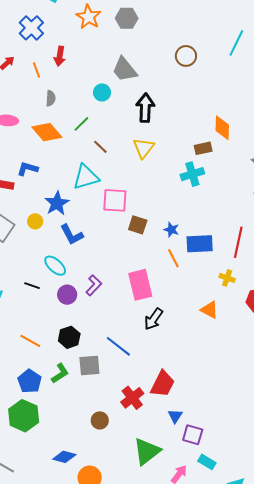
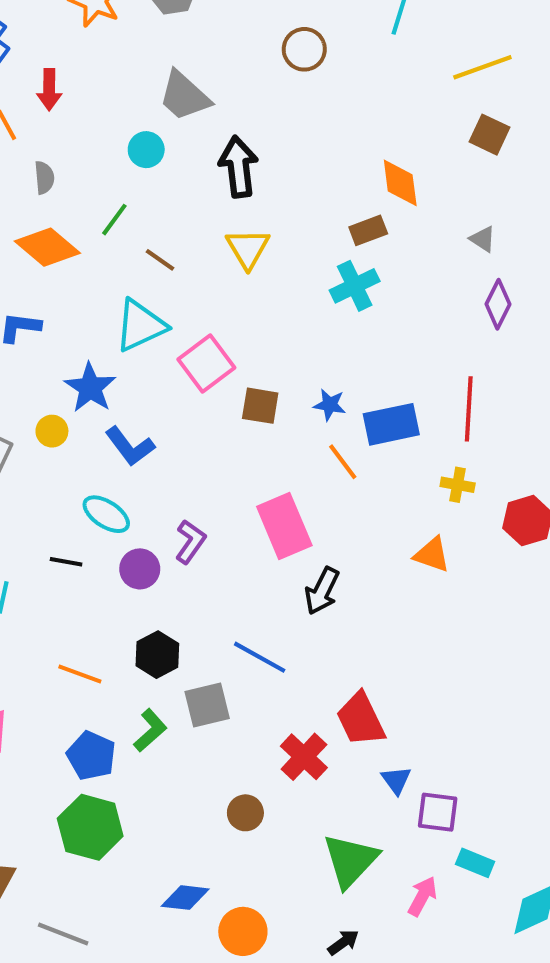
pink square: (115, 200) -> (206, 364), turned -32
red trapezoid: (163, 384) -> (361, 719), turned 136

